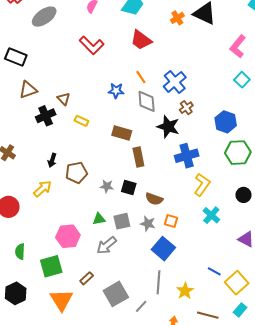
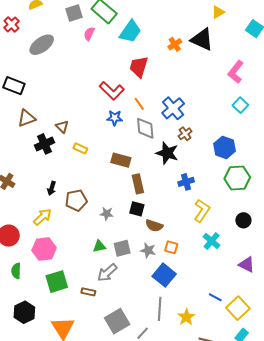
red trapezoid: (141, 40) -> (139, 67), turned 70
red L-shape: (92, 45) -> (112, 91), moved
blue cross: (187, 156) -> (186, 182), size x0.7
black square: (129, 188) -> (137, 209), moved
pink hexagon: (68, 236) -> (44, 249), moved
green semicircle: (20, 252) -> (16, 271), moved
green square: (51, 266) -> (57, 282), moved
brown rectangle: (87, 278) -> (88, 292), moved, turned 56
black hexagon: (16, 293) -> (24, 312), moved

